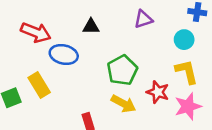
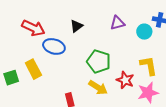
black triangle: (91, 26) -> (76, 26), turned -40
cyan circle: (184, 40) -> (144, 32), moved
green pentagon: (122, 70) -> (99, 61), turned -30

